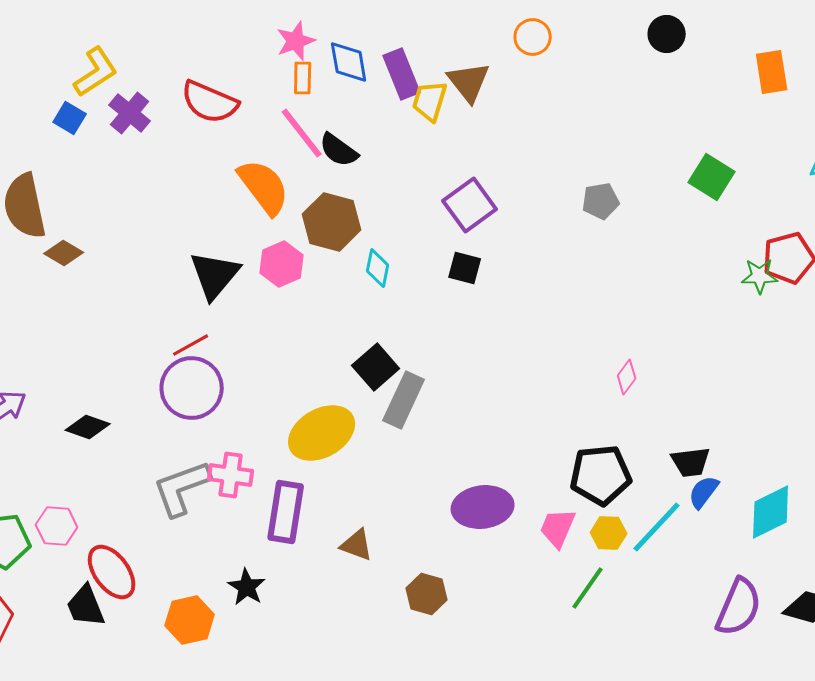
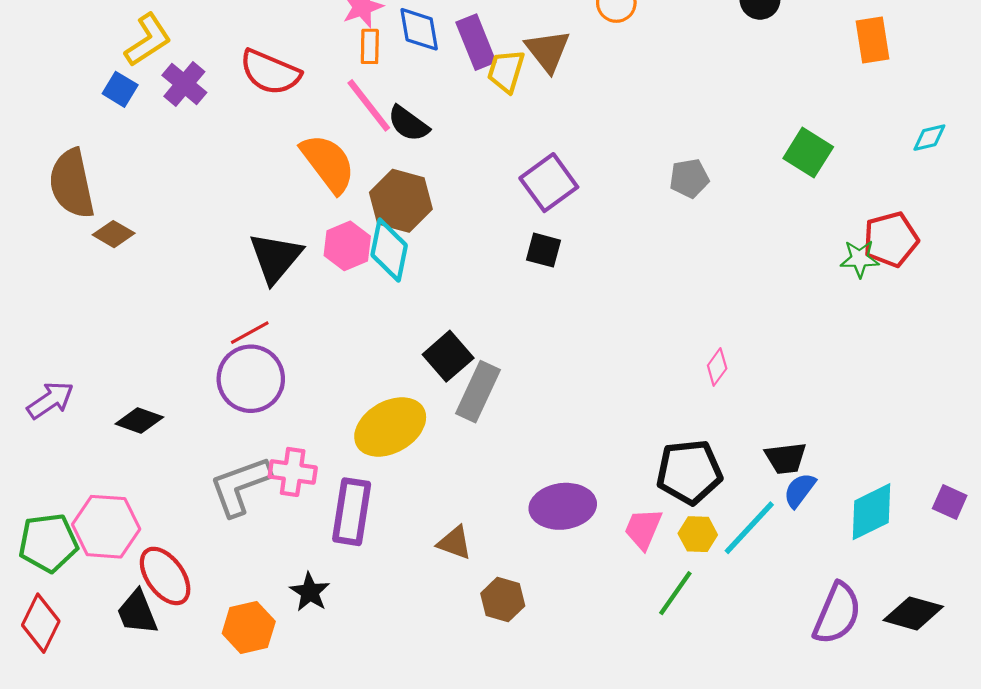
cyan diamond: (378, 268) -> (389, 250), moved, size x1.5
pink hexagon: (57, 526) -> (106, 527), size x1.5
brown triangle: (357, 545) -> (454, 543), moved

